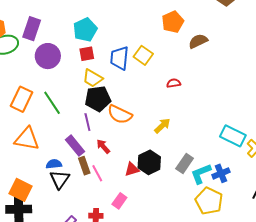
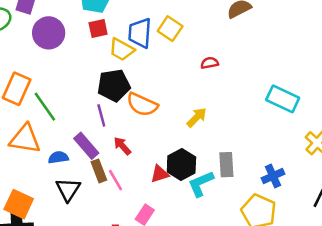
yellow trapezoid: (93, 78) -> (122, 50), moved
green line: (52, 103) -> (45, 107), moved
cyan rectangle: (233, 136) -> (283, 99), moved
gray rectangle: (185, 163) -> (226, 165), turned -36
blue semicircle: (54, 164) -> (58, 157), moved
cyan L-shape: (201, 174) -> (201, 184), moved

